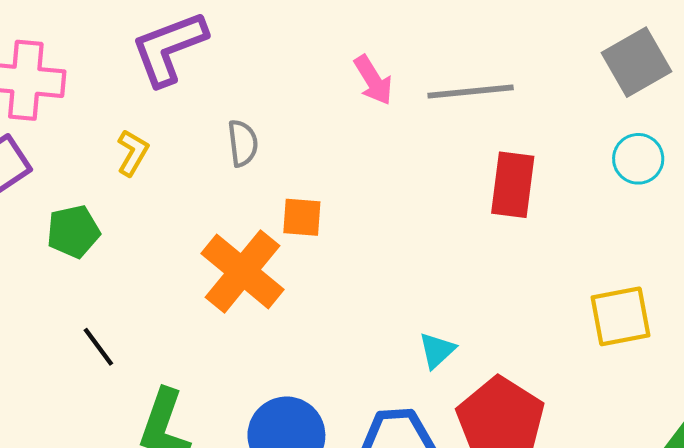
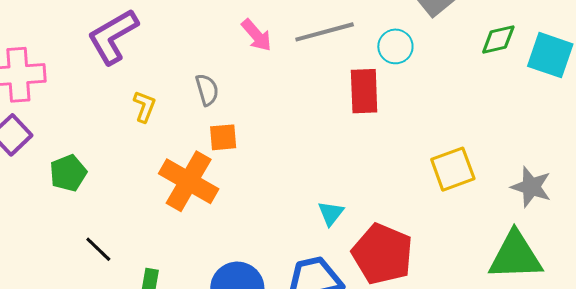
gray semicircle: (243, 143) -> (207, 90), moved
yellow L-shape: (133, 153) -> (144, 107), moved
cyan circle: (638, 159) -> (395, 46), moved

